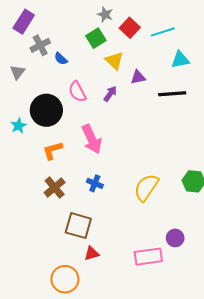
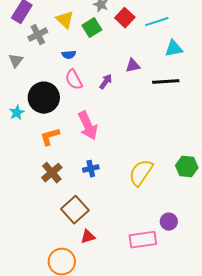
blue semicircle: (61, 59) -> (69, 55), moved, turned -48
yellow triangle: (114, 61) -> (65, 20), moved
blue cross: (95, 183) -> (91, 169), turned -35
brown square: (78, 226) -> (75, 210), turned 32

